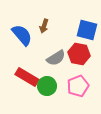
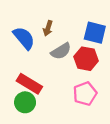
gray semicircle: (56, 58) -> (61, 51), moved
green circle: (47, 86) -> (25, 102), moved

